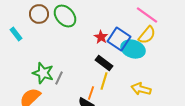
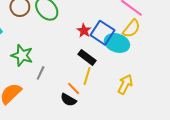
green star: (43, 73) -> (22, 55), moved
yellow arrow: (141, 89) -> (125, 84), turned 102
orange line: (91, 93) -> (74, 88), turned -64

